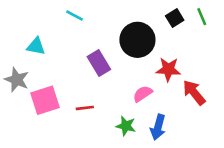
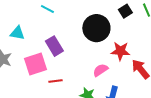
purple rectangle: (99, 63) -> (54, 46), moved
pink square: (45, 100) -> (35, 64), moved

